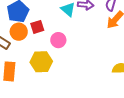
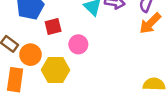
orange circle: (19, 32) -> (30, 55), moved

